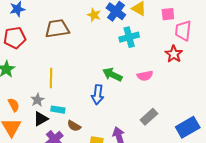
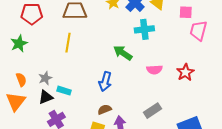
red star: (174, 54) -> (185, 72), moved
green arrow: (112, 75) -> (123, 53), moved
yellow line: (51, 78) -> (68, 43), moved
brown semicircle: (74, 126) -> (105, 109), moved, turned 120

